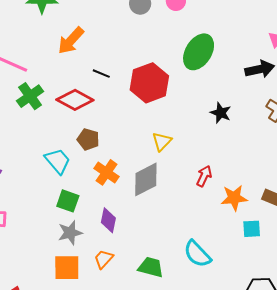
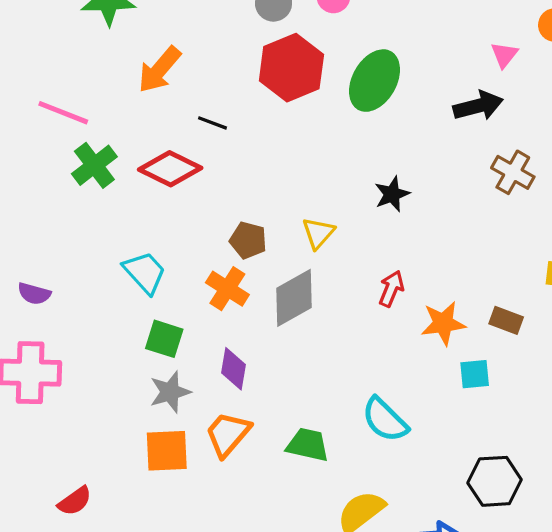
red hexagon: (149, 83) -> (291, 68), moved
black star: (221, 113) -> (392, 194), moved, turned 30
brown pentagon: (88, 139) -> (248, 240), moved
orange trapezoid: (104, 259) -> (228, 434), size x1.4

